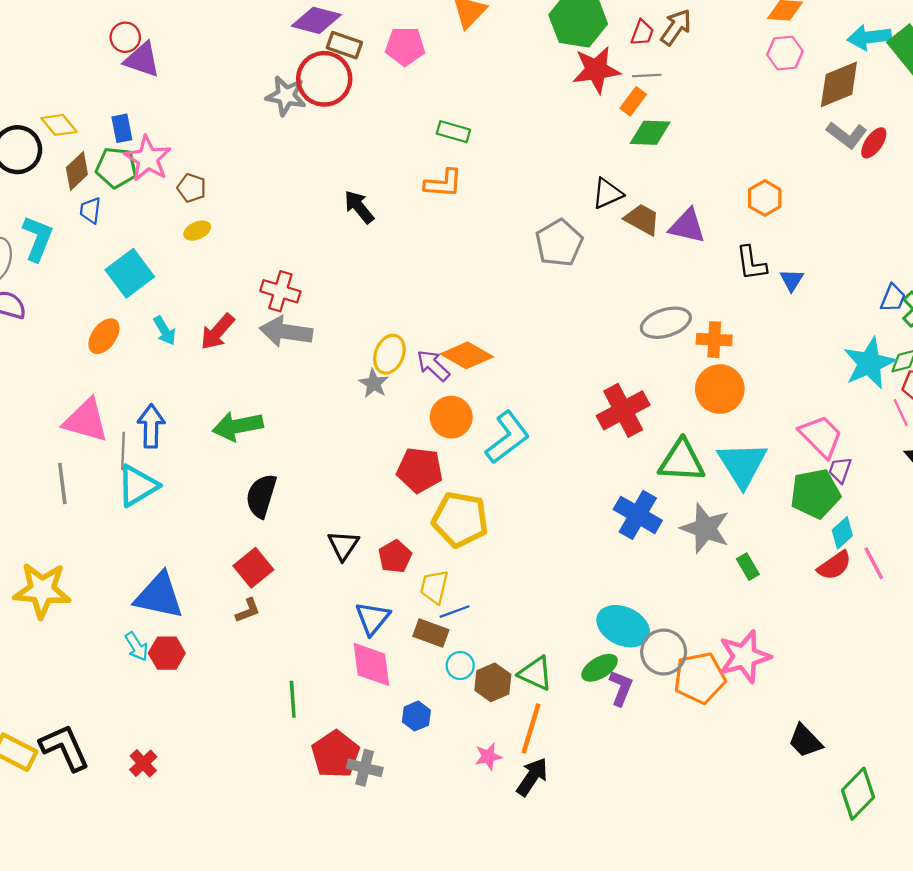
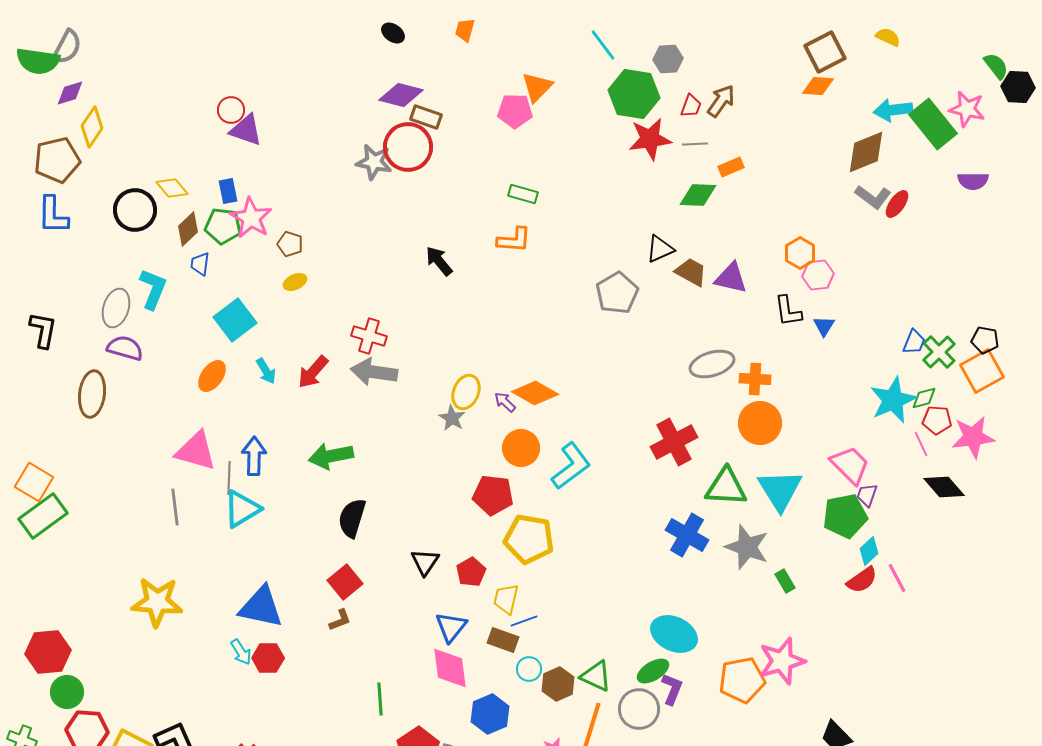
pink pentagon: (405, 46) -> (515, 111), moved
pink hexagon: (785, 53) -> (818, 275), moved
orange rectangle: (633, 101) -> (731, 167), moved, turned 30
purple arrow: (433, 365) -> (505, 402), size x0.7
gray circle: (664, 652) -> (639, 709), moved
blue hexagon: (416, 716) -> (490, 714), size x1.5

